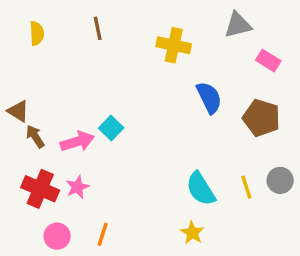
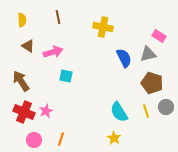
gray triangle: (238, 25) -> (148, 54), moved
brown triangle: (18, 111) -> (28, 46), moved
brown pentagon: (262, 118) -> (152, 83), moved
cyan square: (111, 128) -> (66, 76), turned -32
brown arrow: (35, 136) -> (21, 81), size x1.5
pink arrow: (77, 142) -> (53, 52), moved

